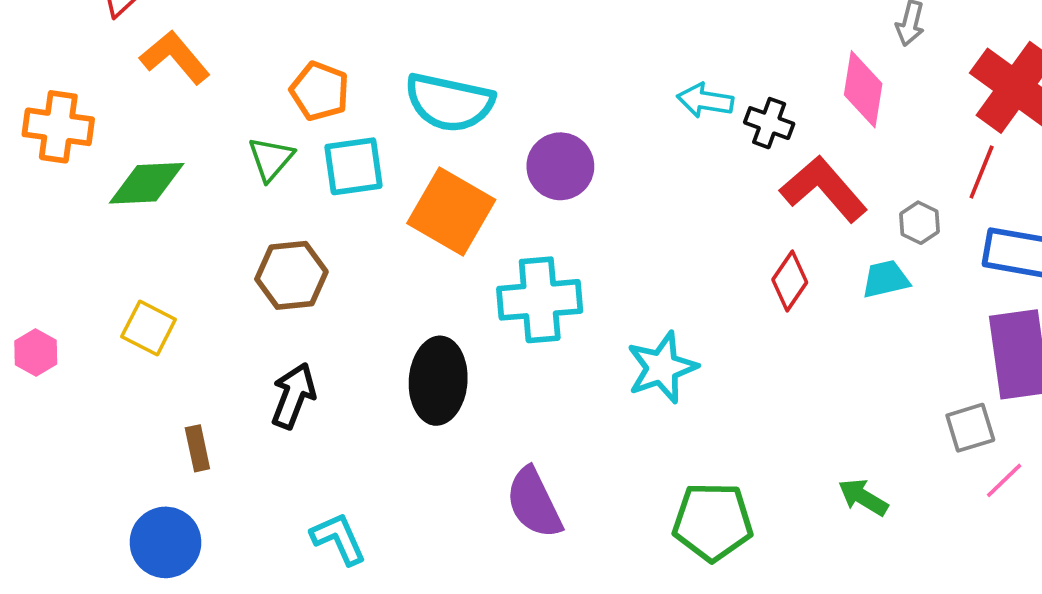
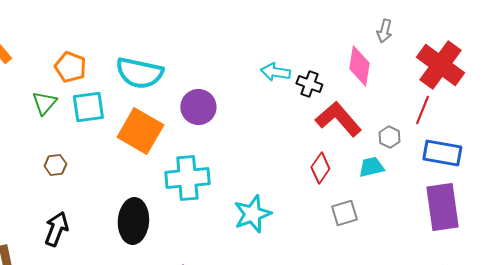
brown hexagon: (291, 275) -> (55, 165), size x0.6
gray square: (970, 428) -> (344, 213), moved

